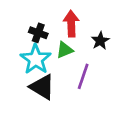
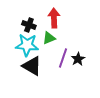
black star: (100, 41) -> (78, 59), moved
cyan star: (36, 59) -> (27, 45), turned -30

